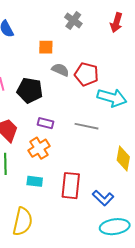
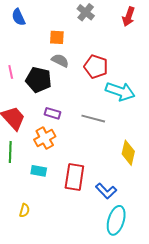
gray semicircle: (60, 70) -> (60, 60), moved
yellow semicircle: (23, 222) -> (24, 210), size x0.5
cyan ellipse: (115, 227) -> (116, 220), turned -68

